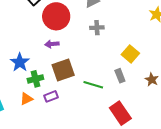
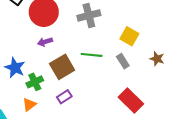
gray cross: (97, 28) -> (89, 15), size x1.5
green line: (93, 85) -> (92, 55), moved
purple rectangle: (51, 96) -> (64, 97), moved

